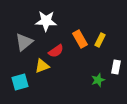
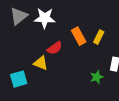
gray triangle: (24, 42) -> (19, 16), moved
yellow triangle: (42, 66) -> (41, 63), turned 42

